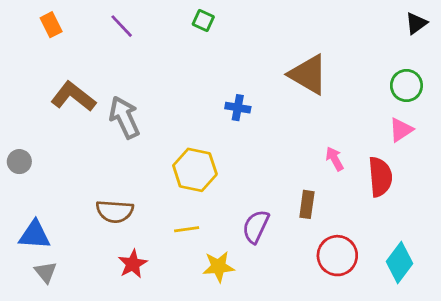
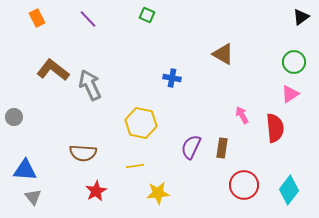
brown triangle: (308, 74) -> (223, 54), size x0.7
purple semicircle: (256, 227) -> (191, 147), moved

